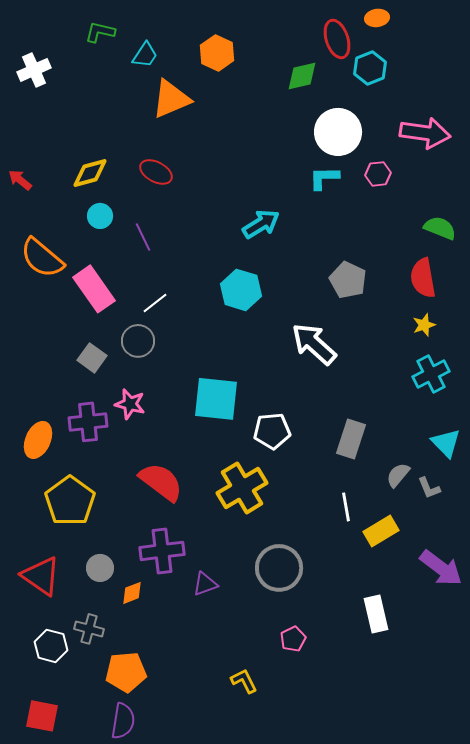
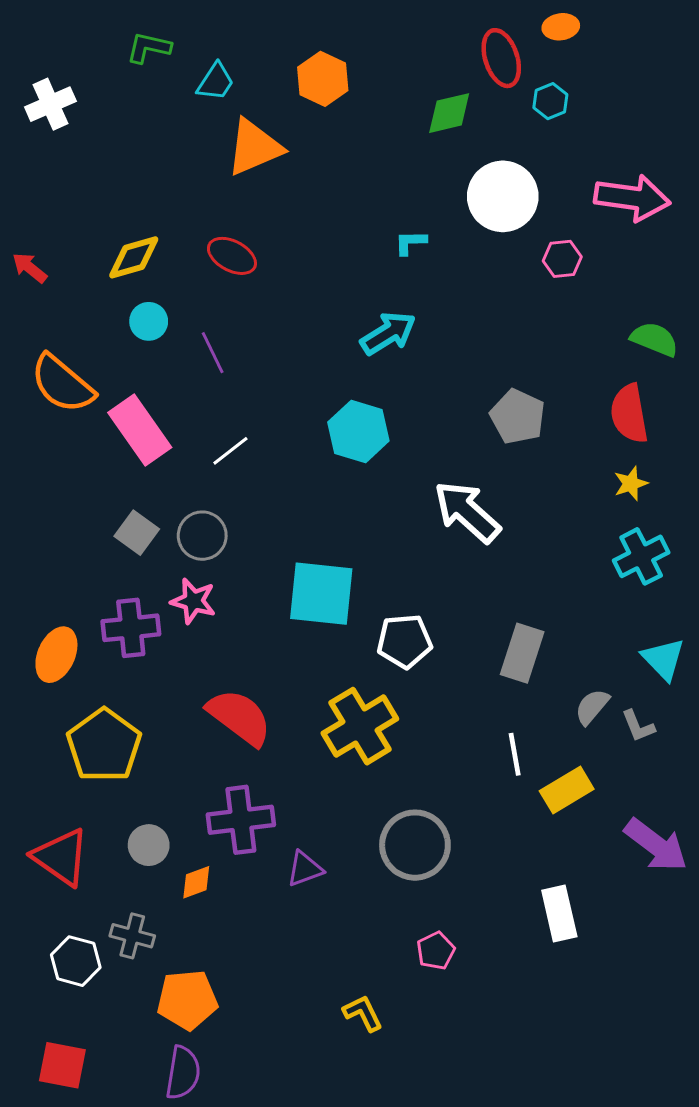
cyan hexagon: (370, 68) -> (550, 101), size x0.7
cyan L-shape: (324, 178) -> (410, 243), moved, size x0.7
gray circle: (138, 341) -> (202, 536), moved

